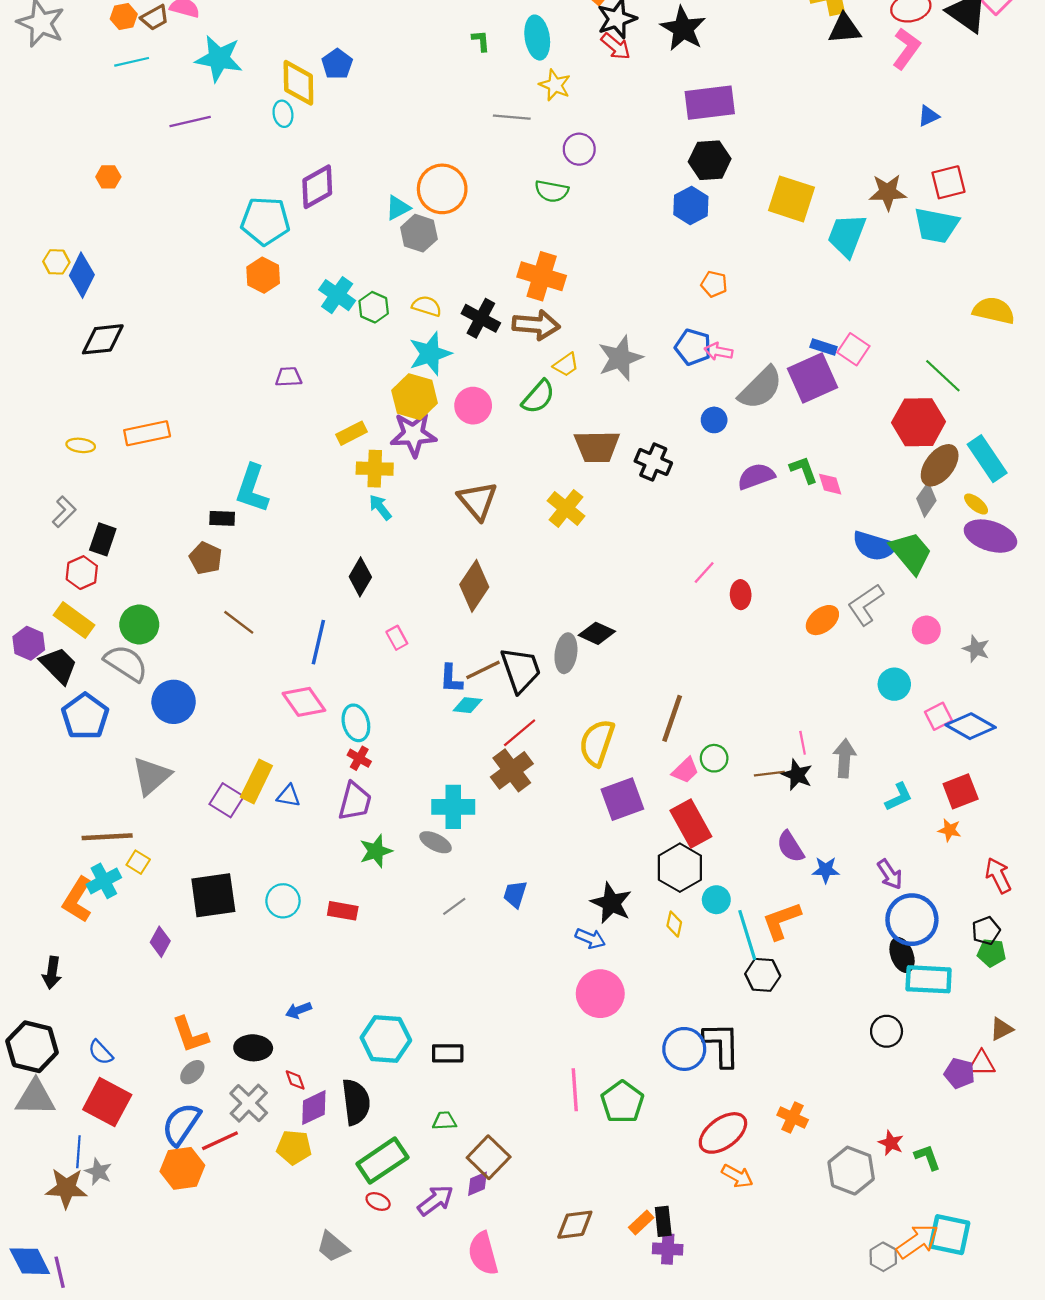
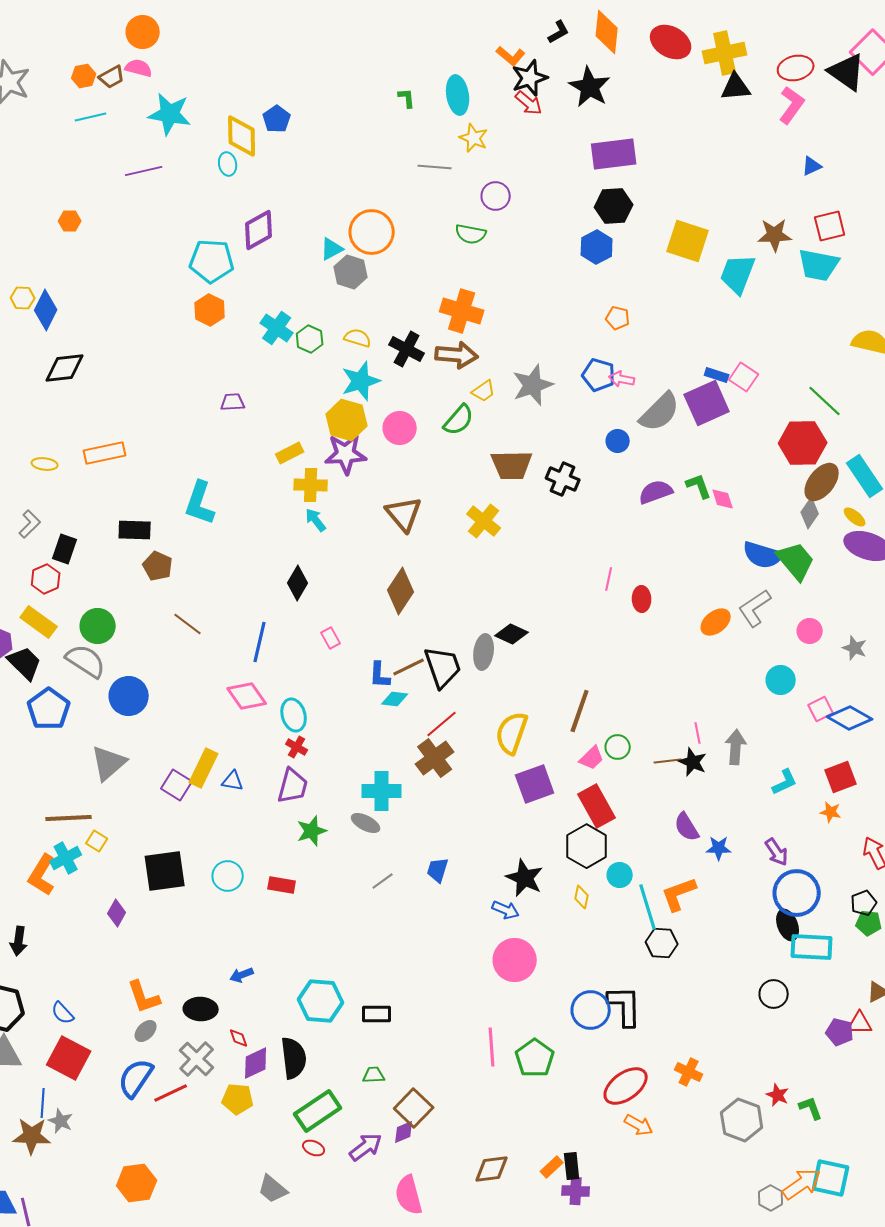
black rectangle: (222, 518) -> (135, 530), moved, size x1.4
pink line: (704, 573) -> (609, 579), turned -30
orange hexagon: (182, 1168) -> (137, 1183), moved

